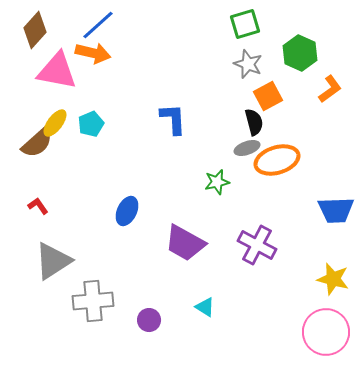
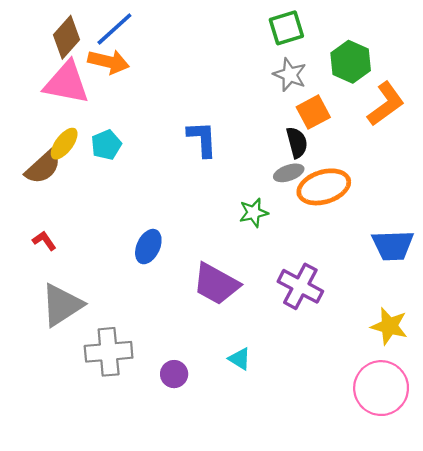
brown diamond: (35, 30) -> (66, 37), moved
orange L-shape: (330, 89) -> (386, 104), size x1.4

